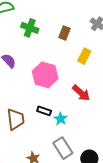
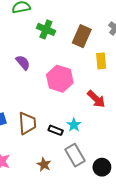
brown rectangle: (65, 33) -> (82, 36), size x1.5
yellow rectangle: (84, 56) -> (101, 61), turned -35
black rectangle: (44, 111) -> (56, 130), moved

